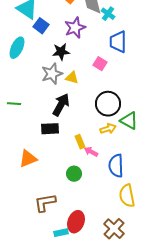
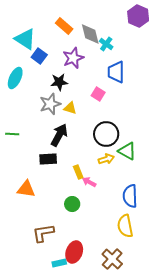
orange triangle: (28, 159) -> (26, 189), turned 30
blue semicircle: (116, 166) -> (130, 196), moved

